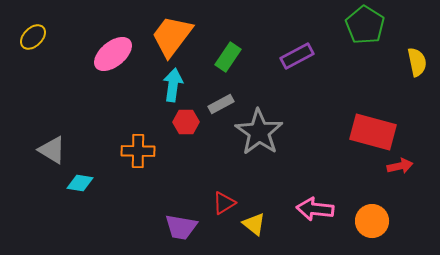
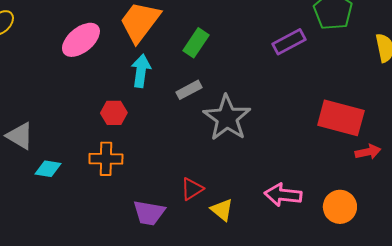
purple rectangle: (297, 56) -> (289, 42), moved
red hexagon: (186, 122) -> (114, 113), moved
orange cross: (138, 151) -> (106, 159), moved

